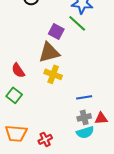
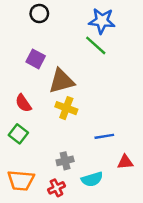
purple square: (56, 31) -> (36, 59), moved
gray cross: (84, 117) -> (65, 161), moved
cyan semicircle: (85, 132) -> (92, 179), moved

